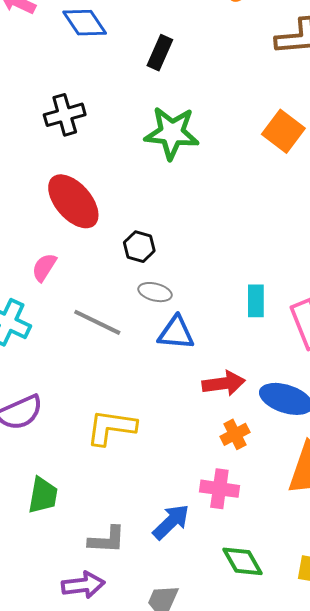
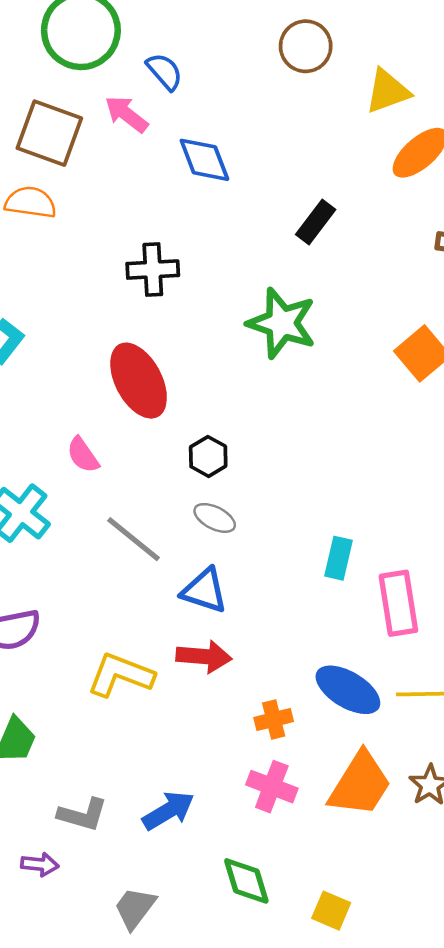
black rectangle: (160, 53) -> (316, 222), moved
pink semicircle: (44, 267) -> (83, 455), turned -80
blue triangle: (176, 333) -> (204, 591), moved
red arrow: (224, 383) -> (204, 657), moved
pink cross: (219, 489) -> (272, 787), moved
purple arrow: (83, 585) -> (40, 864), size x0.7

